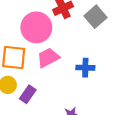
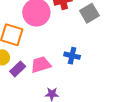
pink trapezoid: (48, 58) -> (41, 65), moved

